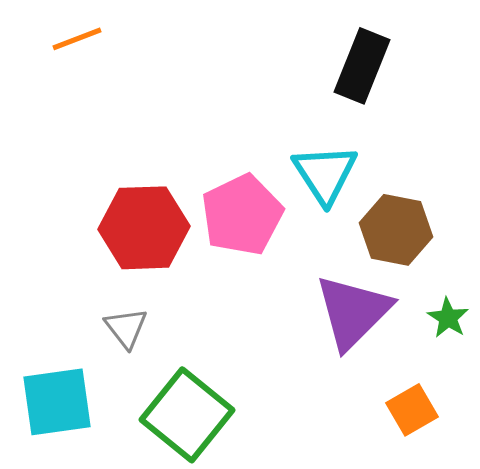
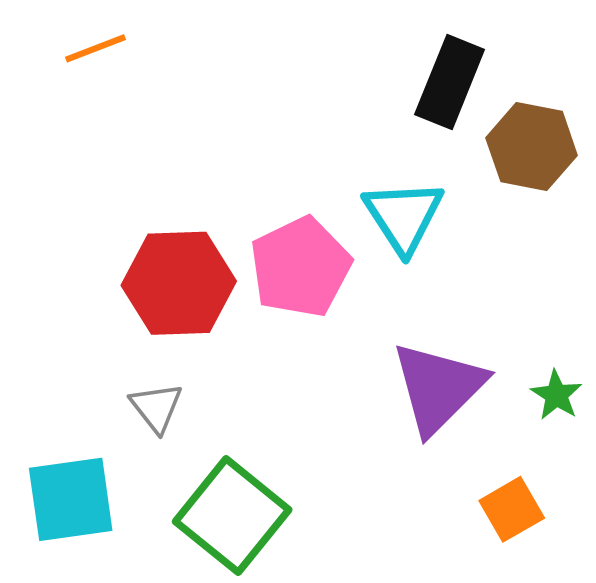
brown hexagon: (396, 230) -> (532, 147), moved

